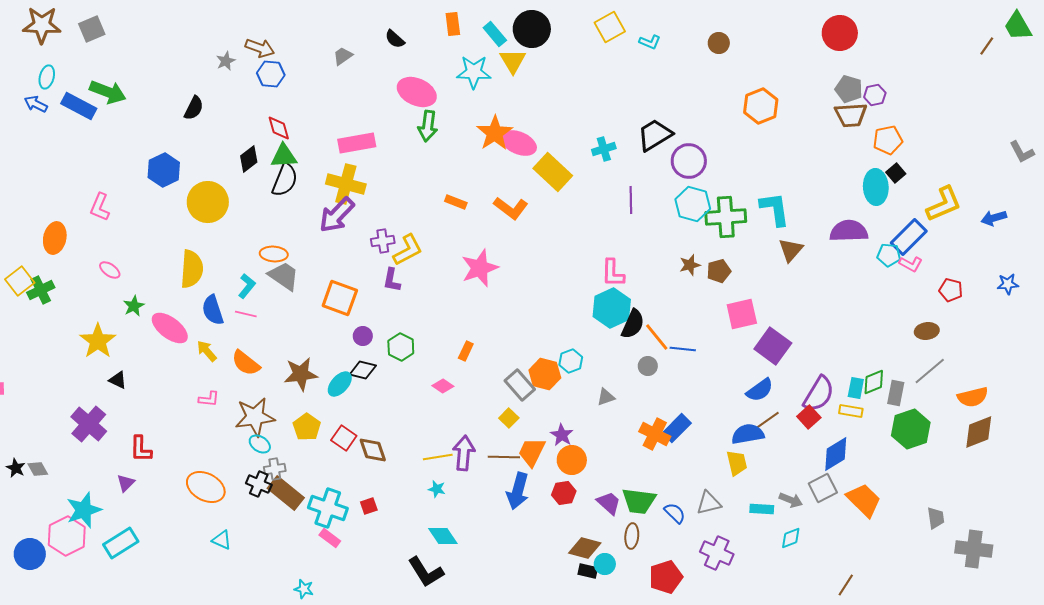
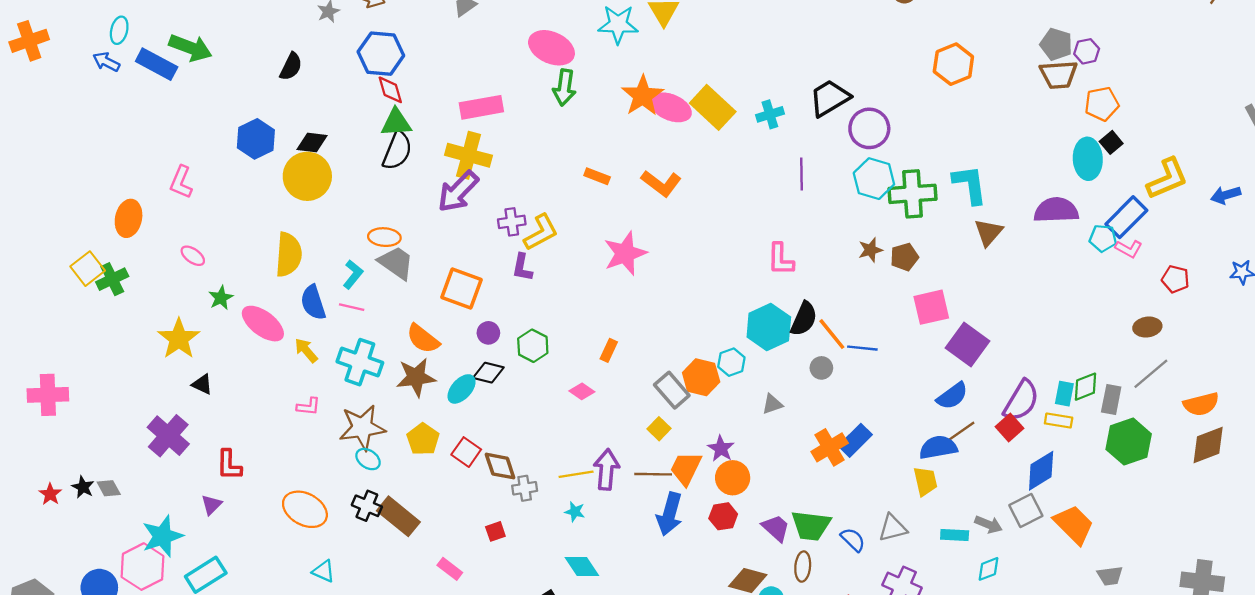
blue hexagon: (271, 74) -> (381, 54), moved, size x1.4
black diamond: (249, 159) -> (312, 142), moved, turned 44
yellow rectangle: (553, 172) -> (713, 107), moved
cyan hexagon: (612, 308) -> (769, 327), moved
orange semicircle: (246, 363) -> (423, 339), moved
orange cross: (655, 434) -> (830, 447), turned 32
gray cross: (275, 469) -> (525, 488), moved
cyan cross: (328, 508) -> (360, 362), moved
gray trapezoid: (936, 518) -> (1110, 576), moved, turned 90

